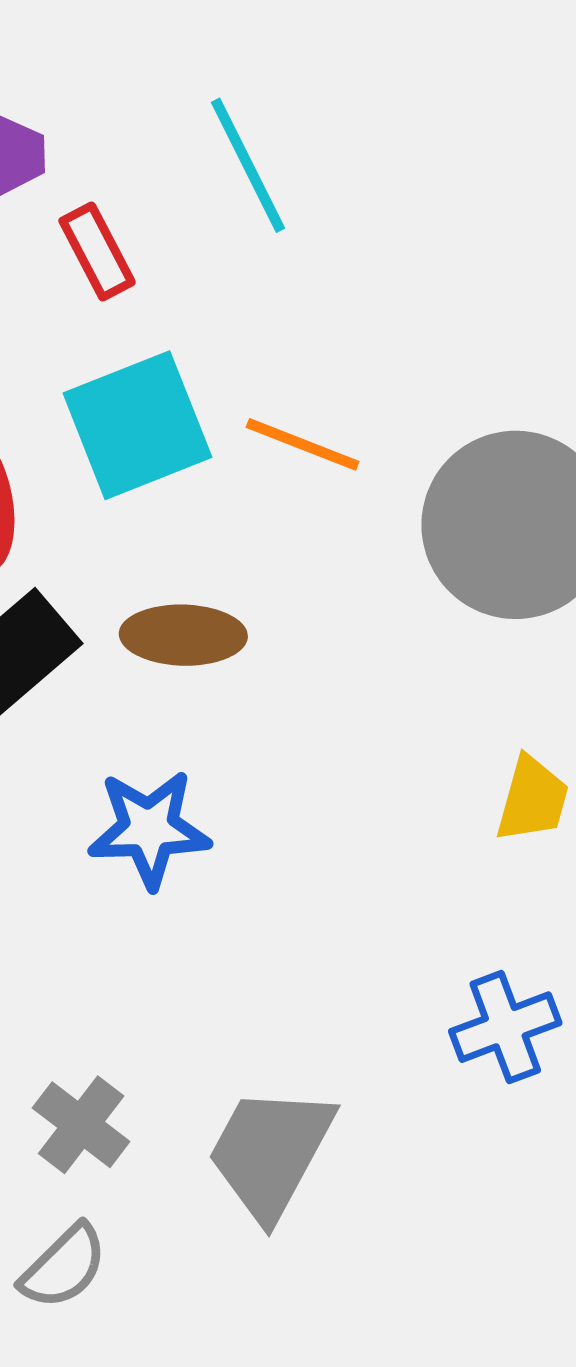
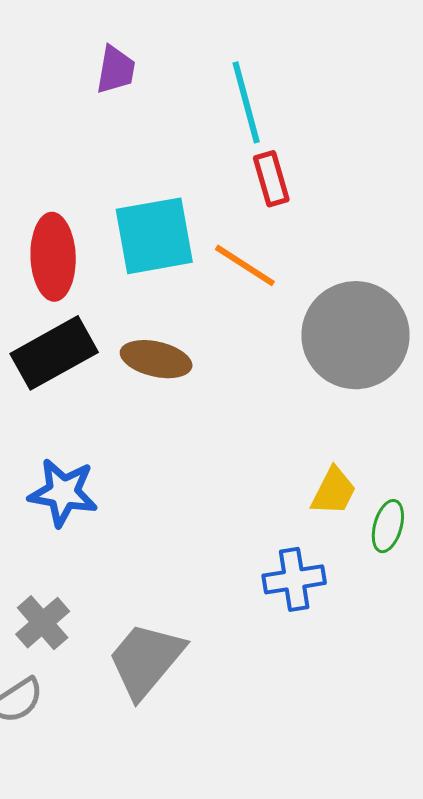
red rectangle: (97, 252) -> (271, 179), moved
blue star: (149, 829) -> (63, 493), moved
blue cross: (505, 1027) -> (294, 579), moved

